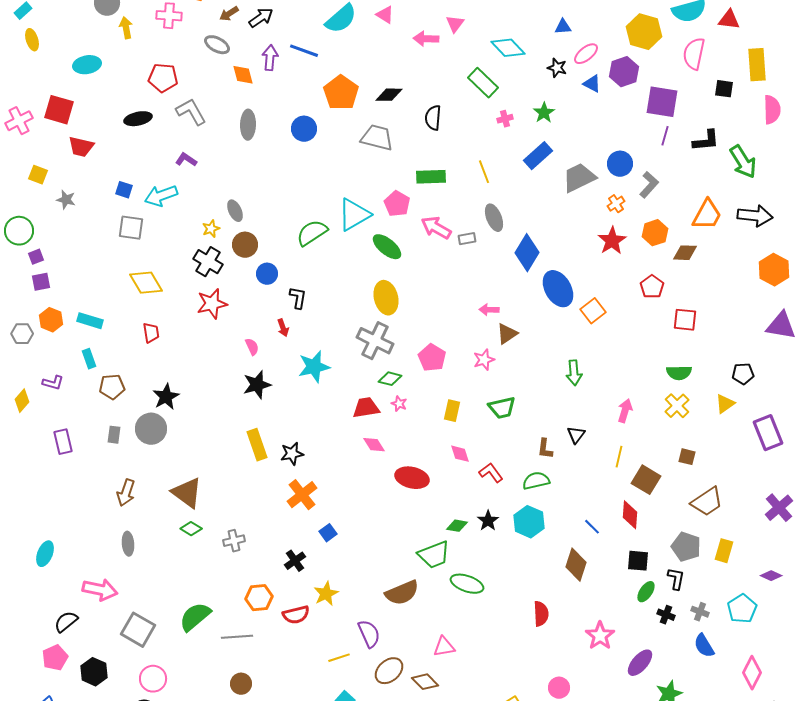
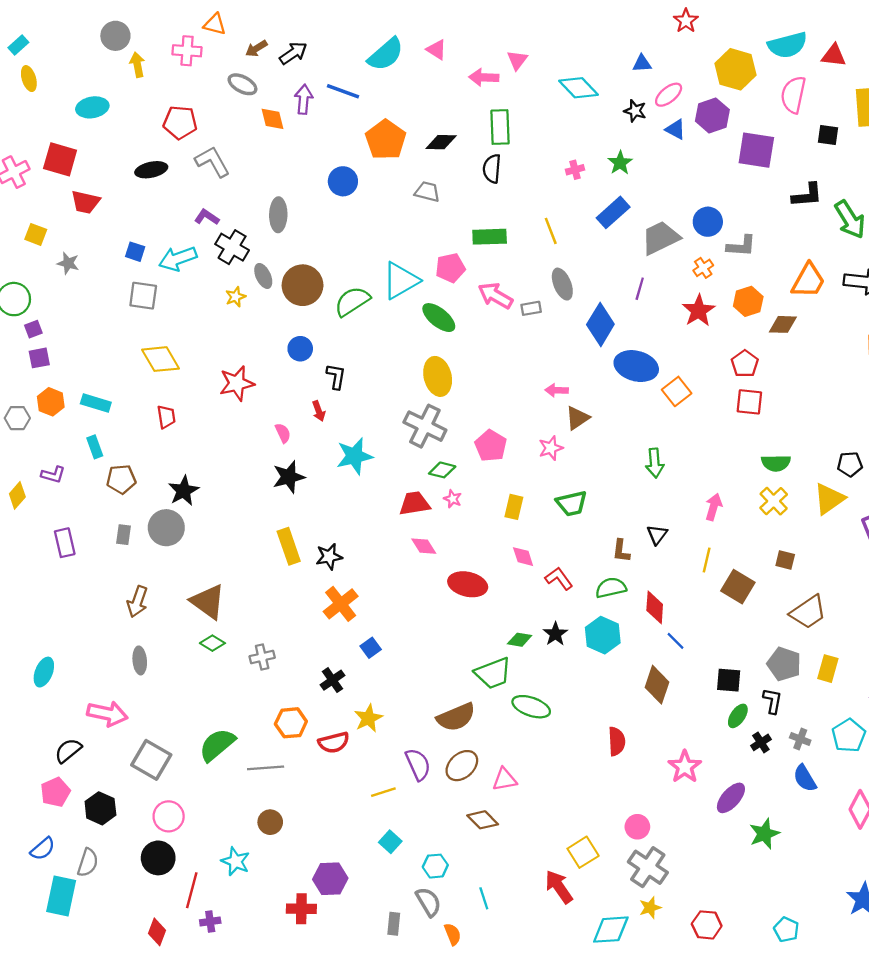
green rectangle: (483, 83) -> (500, 127), moved, turned 44
gray ellipse: (248, 125) -> (278, 215), moved
purple line: (665, 136) -> (640, 289), moved
gray trapezoid: (377, 138) -> (427, 192), size x0.7
gray L-shape: (649, 185) -> (741, 246), turned 52
pink pentagon: (397, 204) -> (450, 268), turned 30
brown circle: (245, 245) -> (303, 285), moved, size x1.4
black cross: (208, 262) -> (232, 247), moved
blue ellipse: (558, 289) -> (636, 366), turned -45
red square: (685, 320) -> (749, 402), moved
yellow triangle: (725, 404) -> (829, 499), size x1.4
red diamond: (630, 515) -> (655, 607), moved
black cross: (666, 615) -> (761, 742), turned 36
brown ellipse: (389, 671) -> (462, 766), moved

